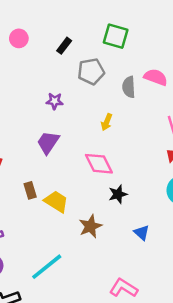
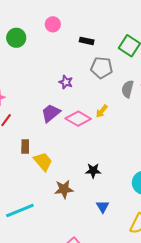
black rectangle: (64, 46) -> (87, 41), turned 48
pink diamond: (99, 164) -> (78, 119), moved, turned -50

